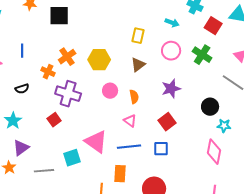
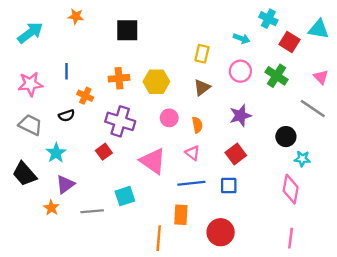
black square: (59, 16) -> (127, 30), moved
orange cross: (67, 57) -> (119, 78), turned 30
orange cross: (48, 72) -> (85, 96), moved
pink triangle: (96, 142) -> (153, 161), moved

